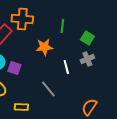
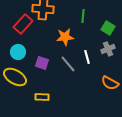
purple square: (14, 68) -> (42, 63), moved
gray line: (48, 89) -> (68, 64), moved
orange semicircle: (89, 107) -> (110, 83), moved, turned -96

